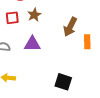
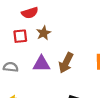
brown arrow: (70, 27) -> (66, 63), moved

